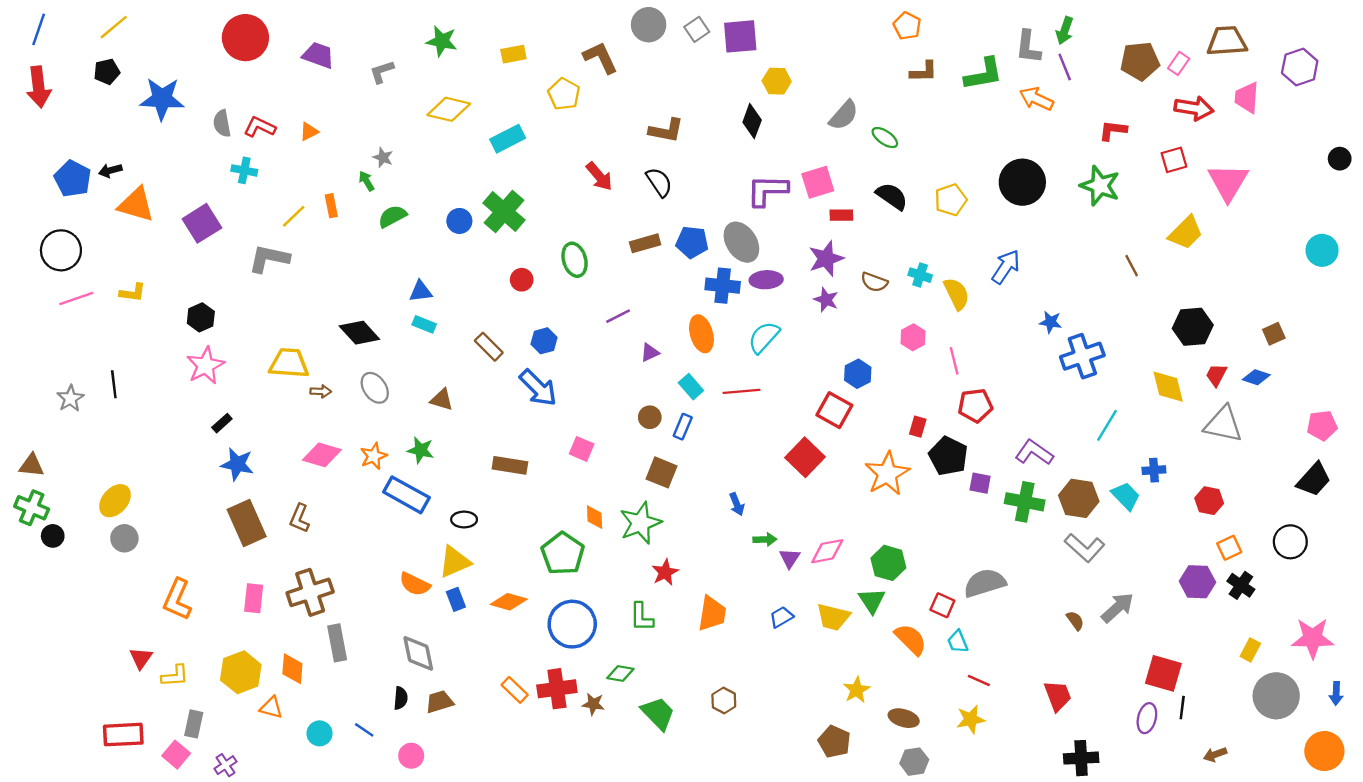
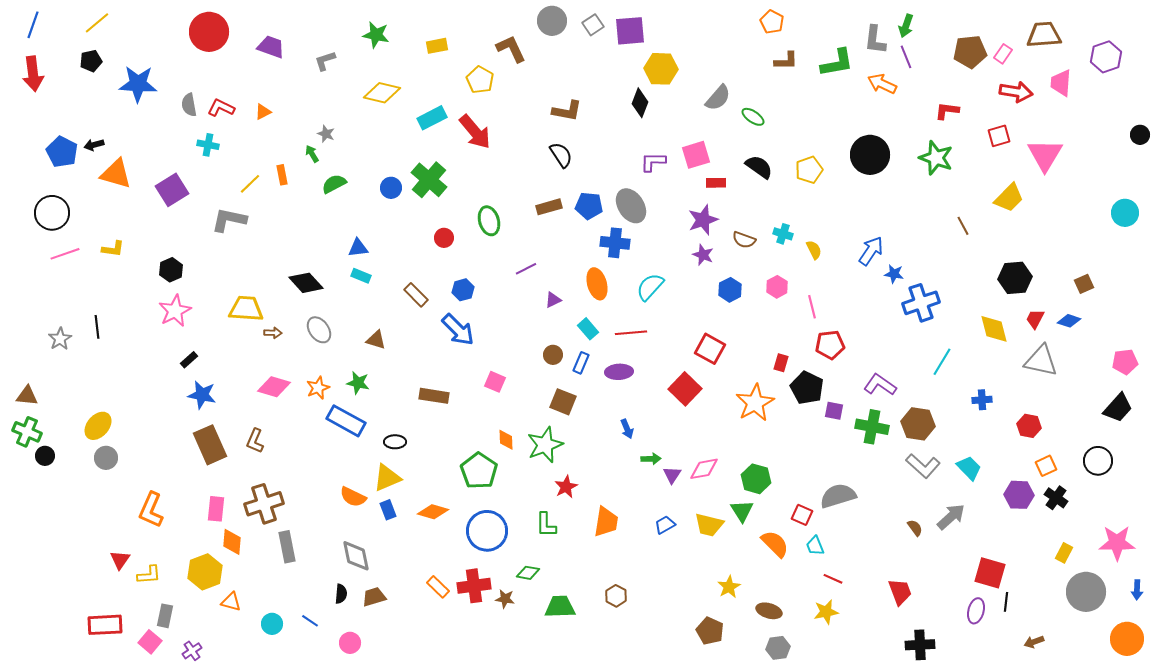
yellow hexagon: (777, 81) -> (661, 69), size x1.4
red arrow: (599, 176) -> (475, 132), moved, size x1.4
purple L-shape: (767, 190) -> (653, 162), size x0.7
blue arrow: (1006, 267) -> (871, 251), moved
purple ellipse: (766, 280) -> (619, 372), moved
yellow semicircle: (957, 294) -> (814, 250), size x0.7
blue hexagon: (858, 374) -> (730, 290), moved
cyan trapezoid: (1126, 496) -> (969, 468), moved
orange diamond: (292, 669) -> (232, 542), moved
green trapezoid: (658, 713) -> (560, 607), turned -48

